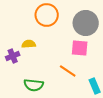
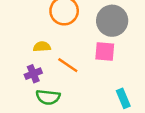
purple cross: (13, 56) -> (33, 74), moved
orange line: (68, 71) -> (68, 65), moved

